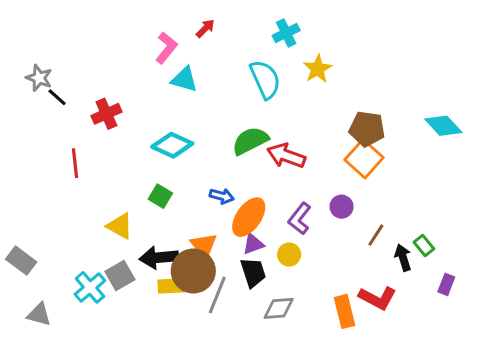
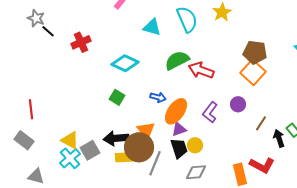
cyan triangle: (184, 79) -> (152, 27), moved
red line: (75, 163) -> (31, 109), moved
yellow triangle: (120, 226) -> (70, 140), moved
yellow circle: (289, 255) -> (195, 145), moved

